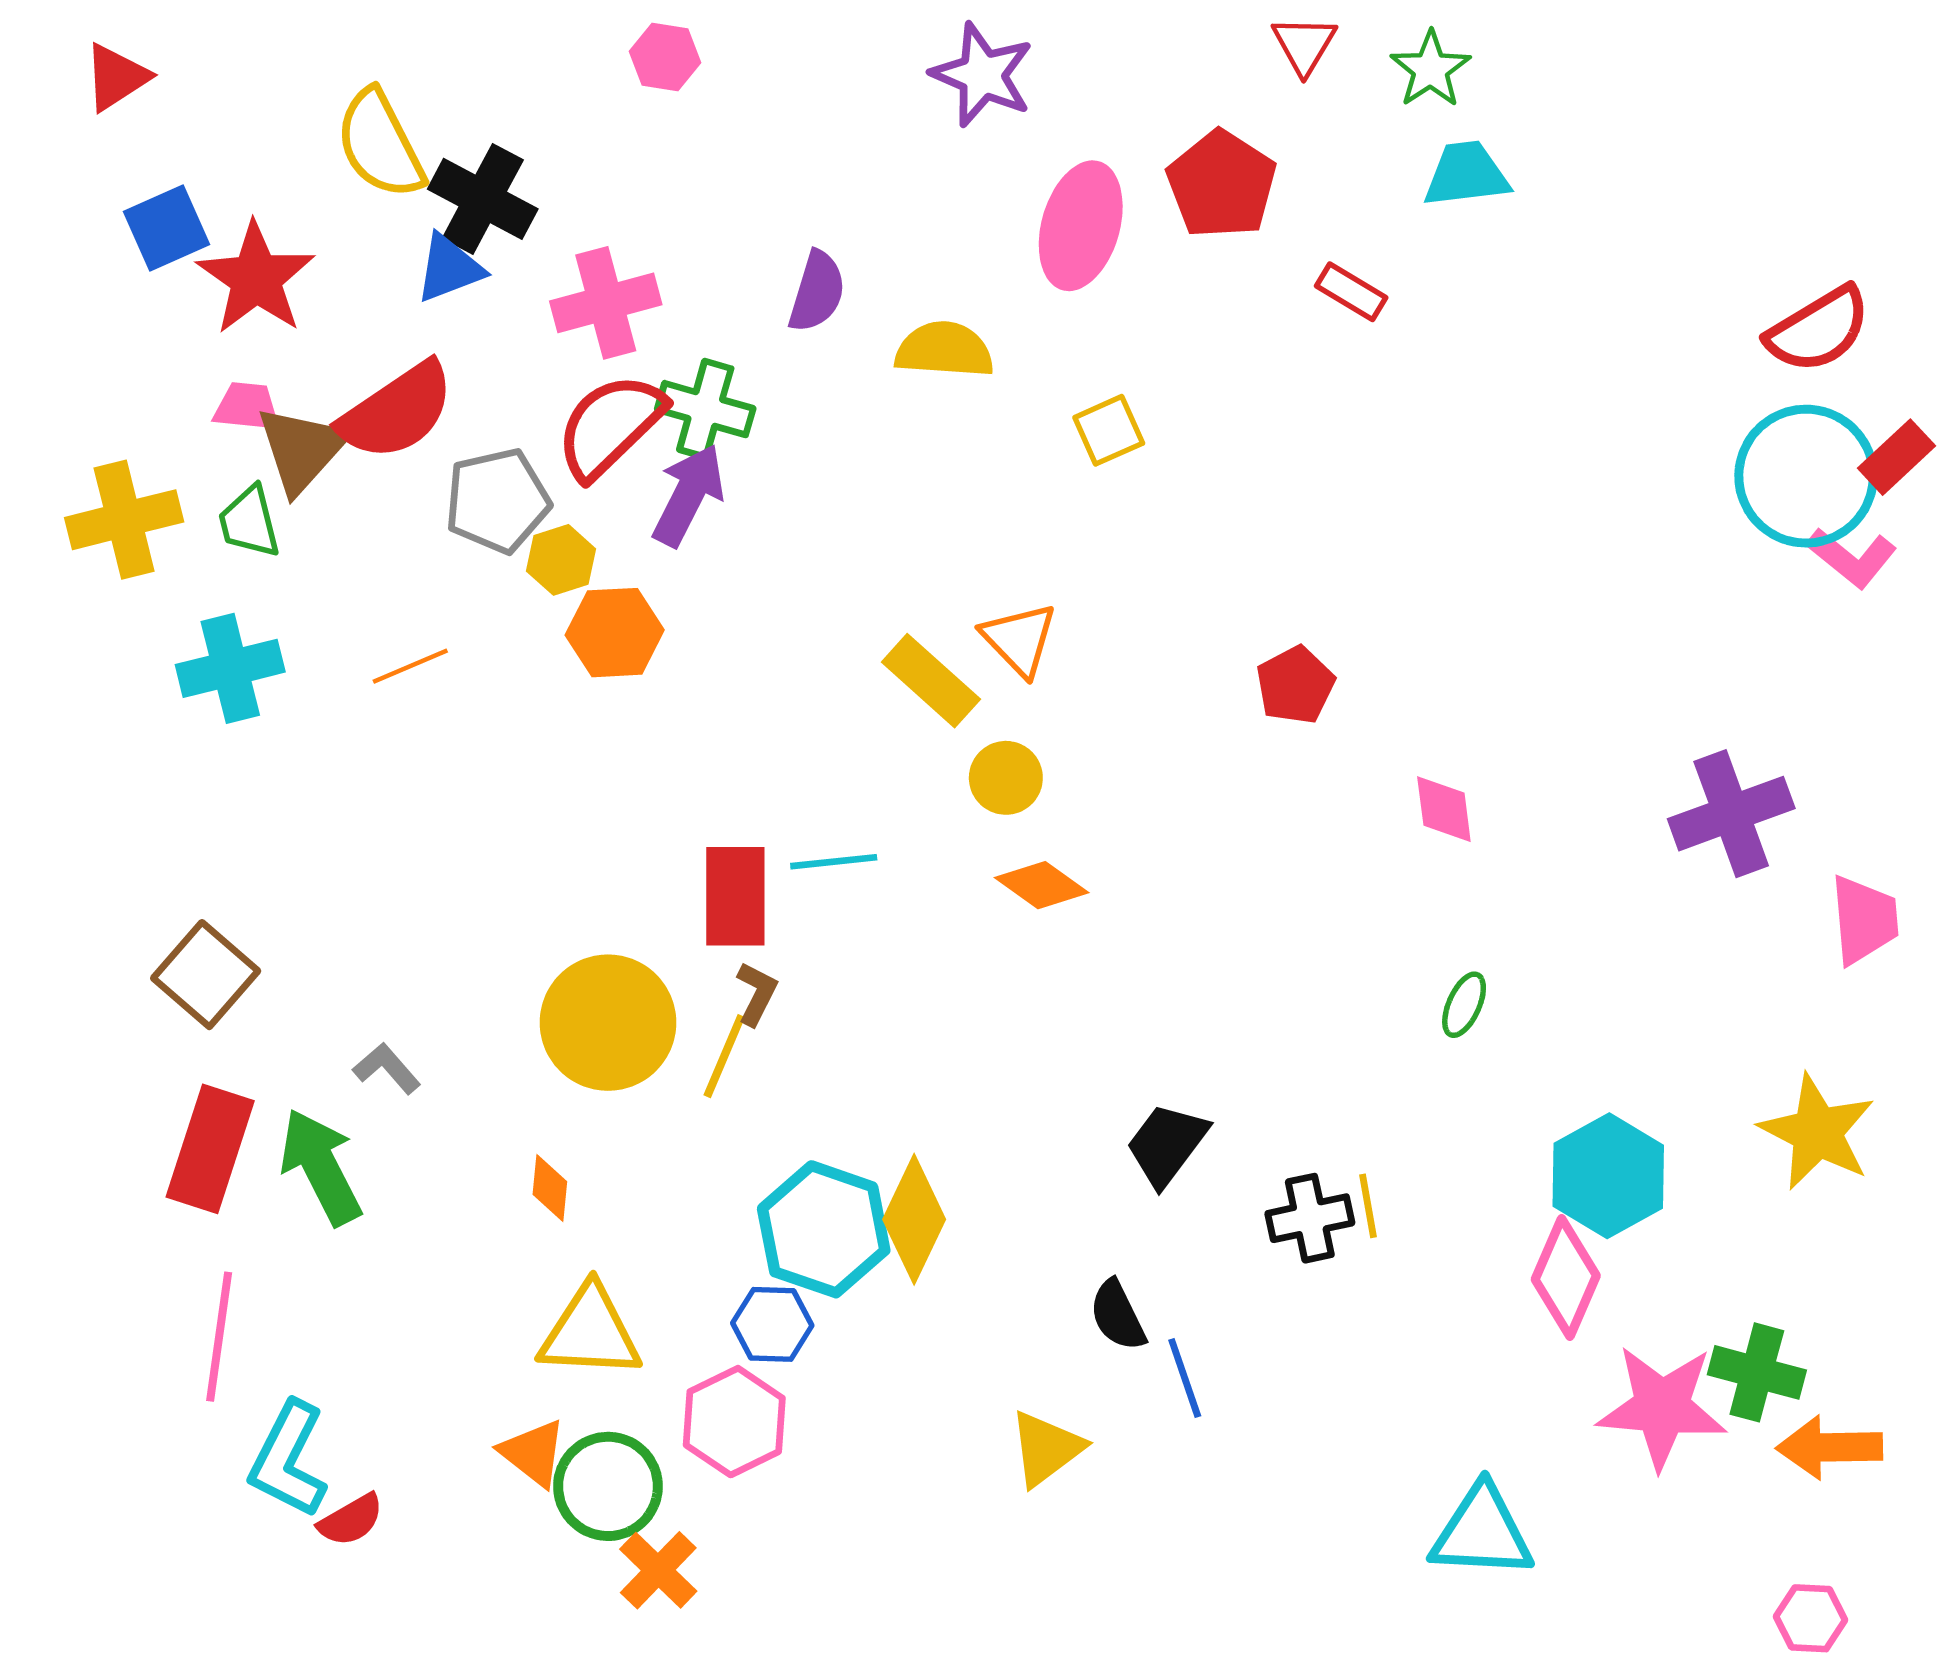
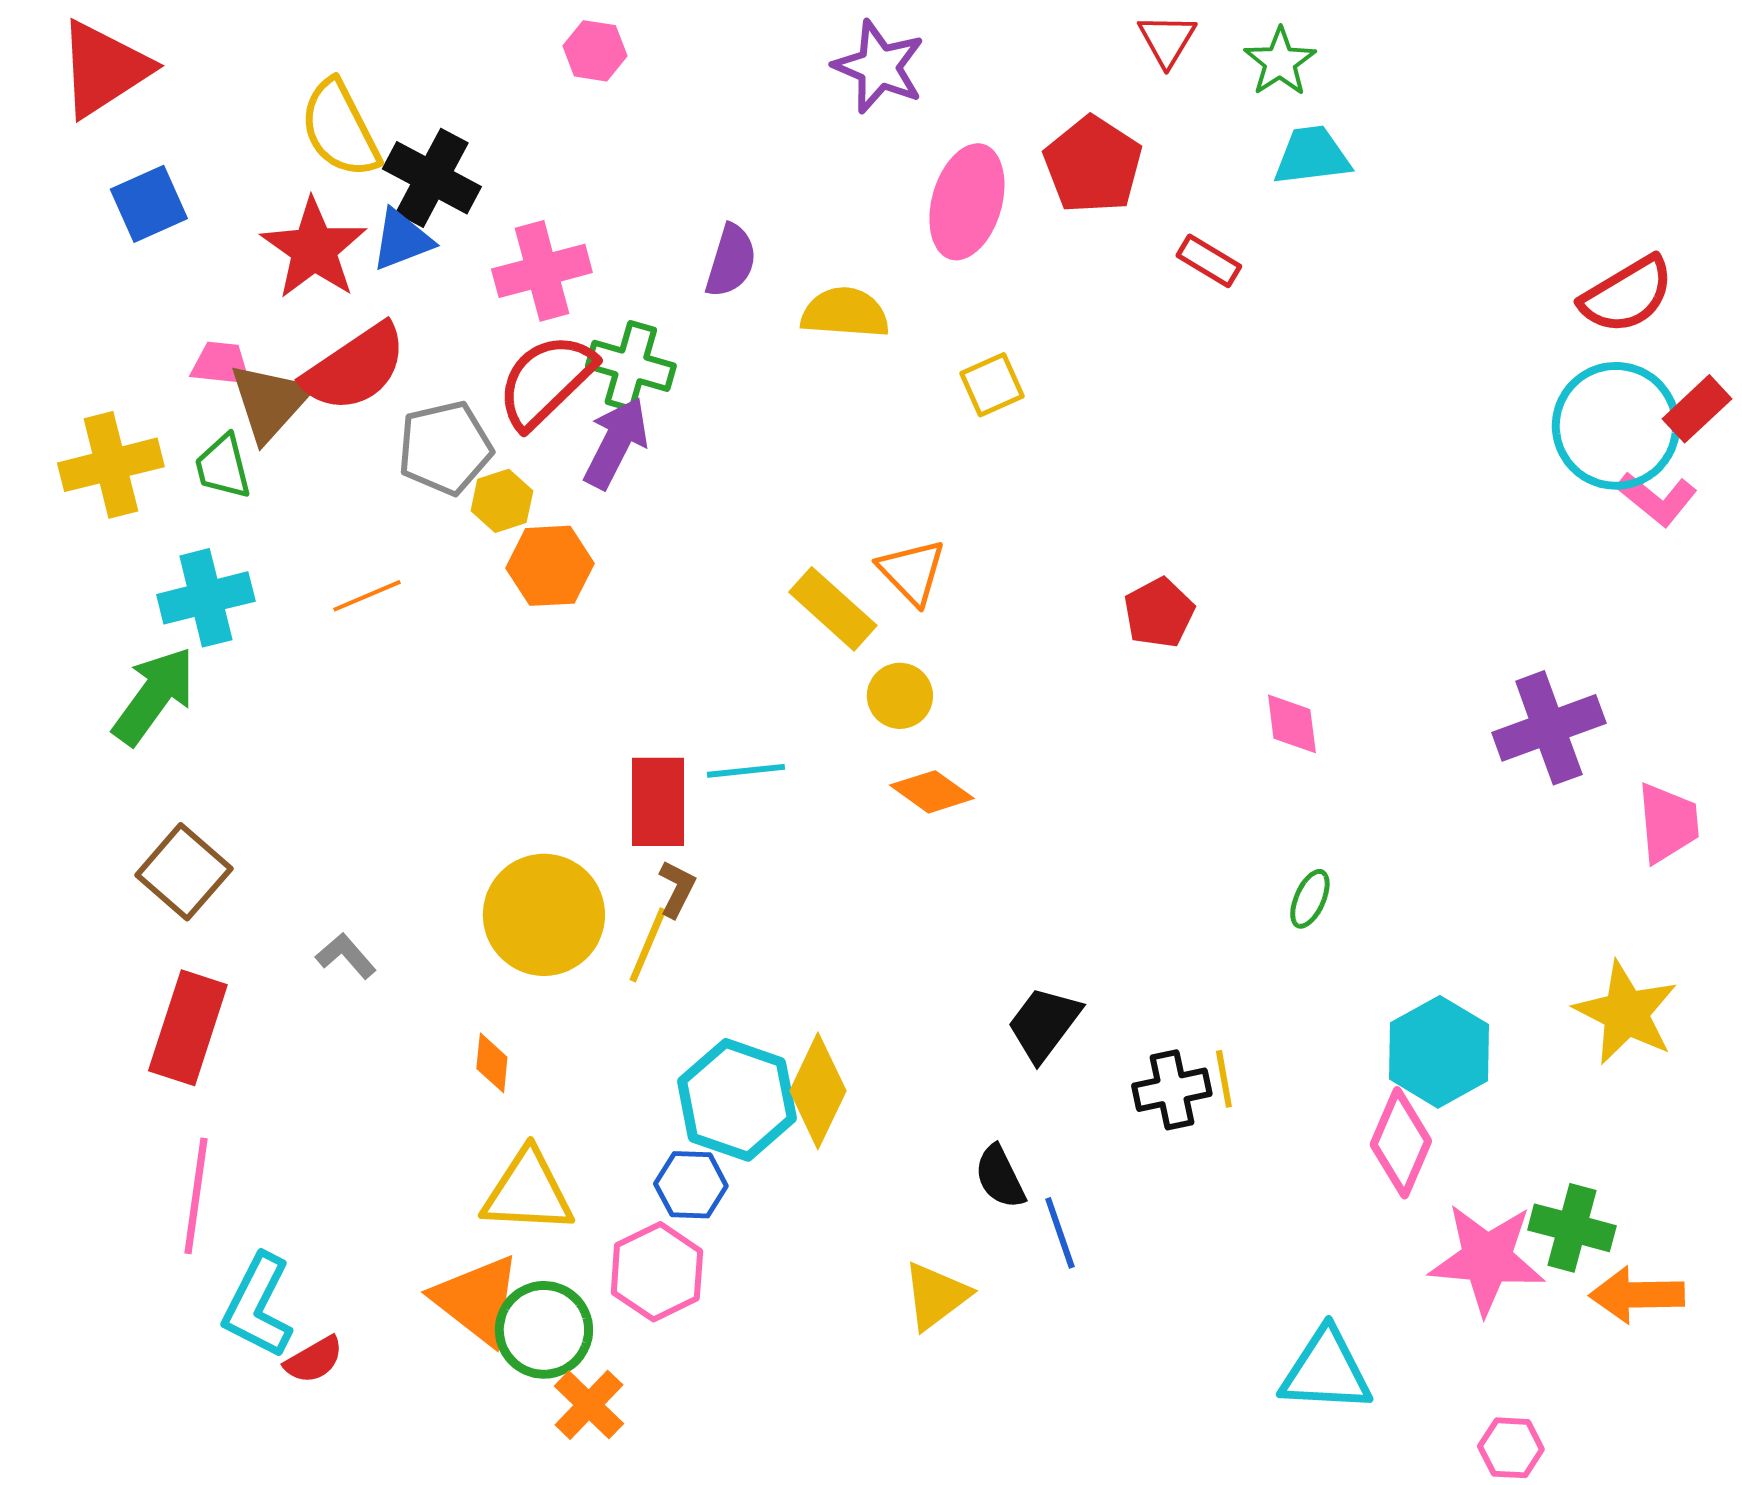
red triangle: (116, 77) -> (104, 69), size x1.6
red star: (256, 278) -> (314, 249), moved
green arrow: (321, 1167) -> (154, 696), moved, turned 63
orange triangle: (533, 1453) -> (477, 1300), size x1.5
pink hexagon: (1811, 1618) -> (1511, 1448), moved

